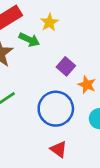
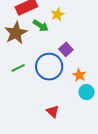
orange star: (87, 85) -> (79, 75), moved
blue circle: (56, 109) -> (49, 67), moved

